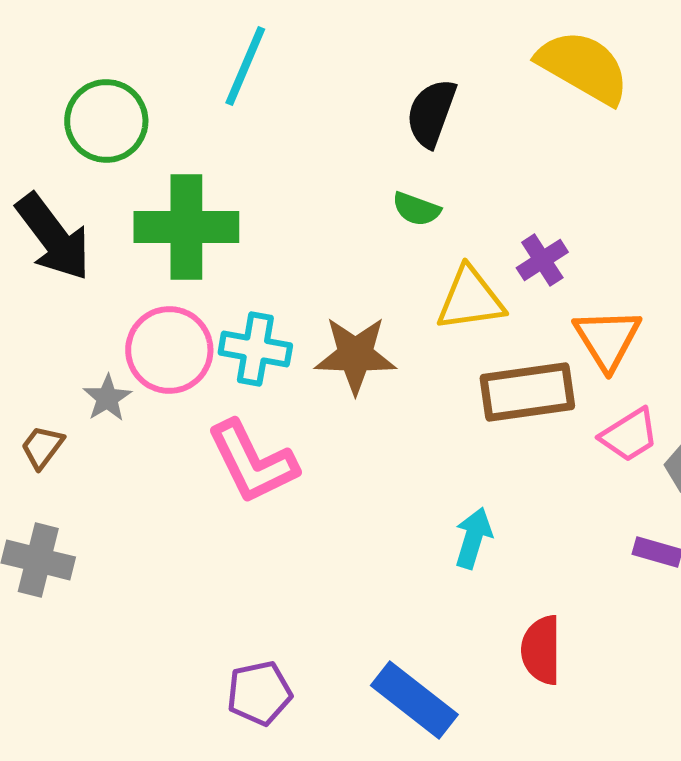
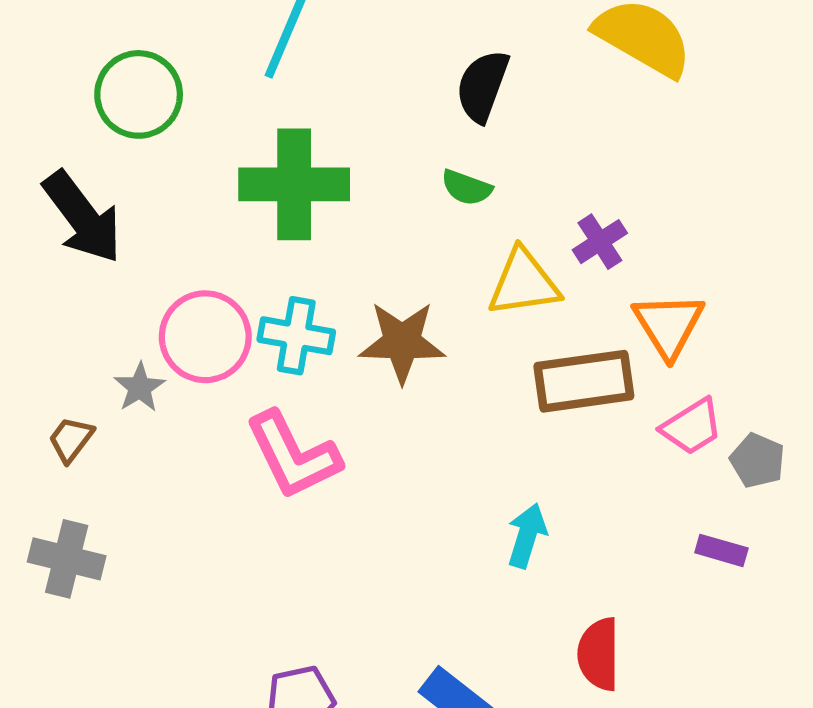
green cross: (186, 227) -> (294, 184), moved

